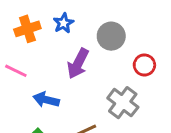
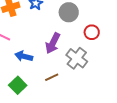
purple arrow: (78, 64) -> (53, 43), moved

